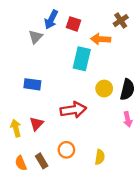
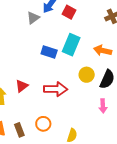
orange arrow: (101, 39) -> (103, 50), moved
blue rectangle: (32, 84) -> (49, 52), moved
red triangle: (37, 124) -> (22, 86), moved

